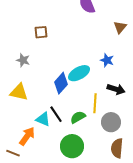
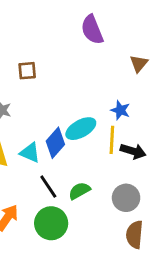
yellow line: (95, 103) -> (112, 140), moved
cyan triangle: (43, 119) -> (30, 153), moved
green circle: (72, 146) -> (51, 223), moved

